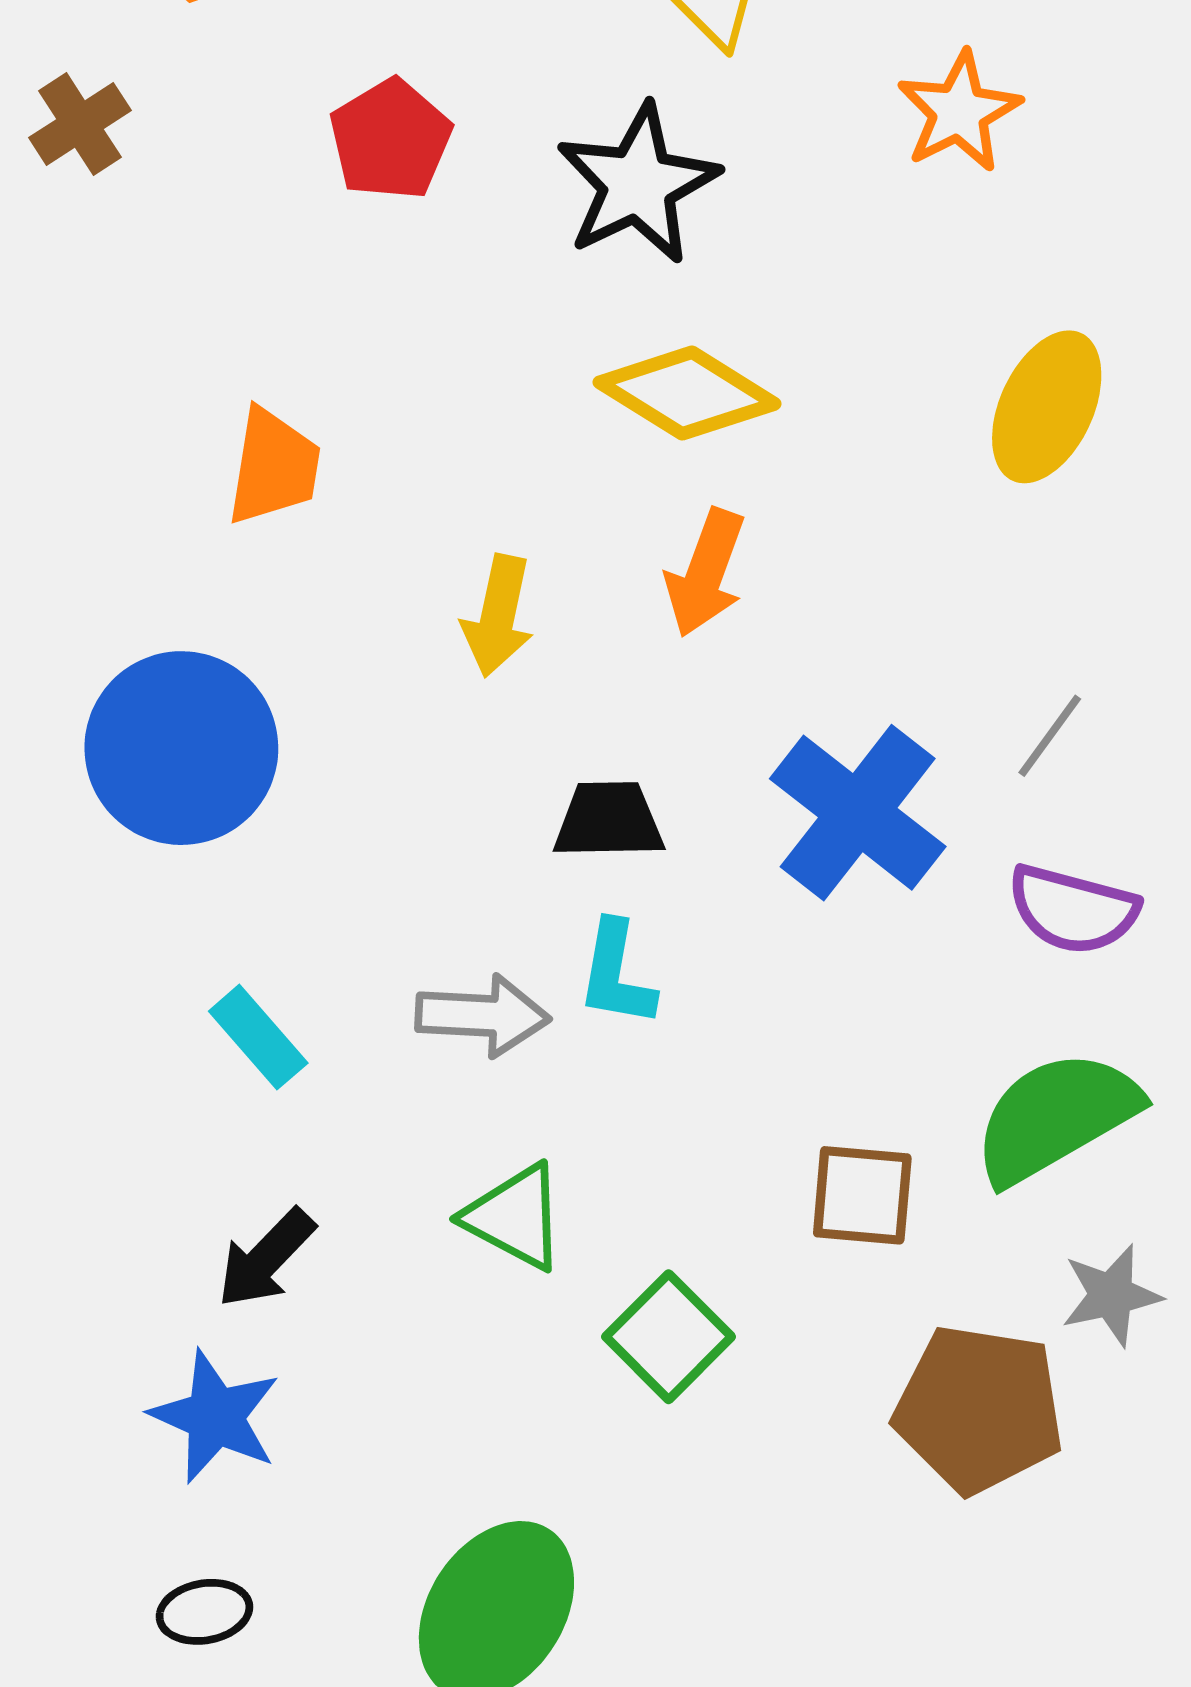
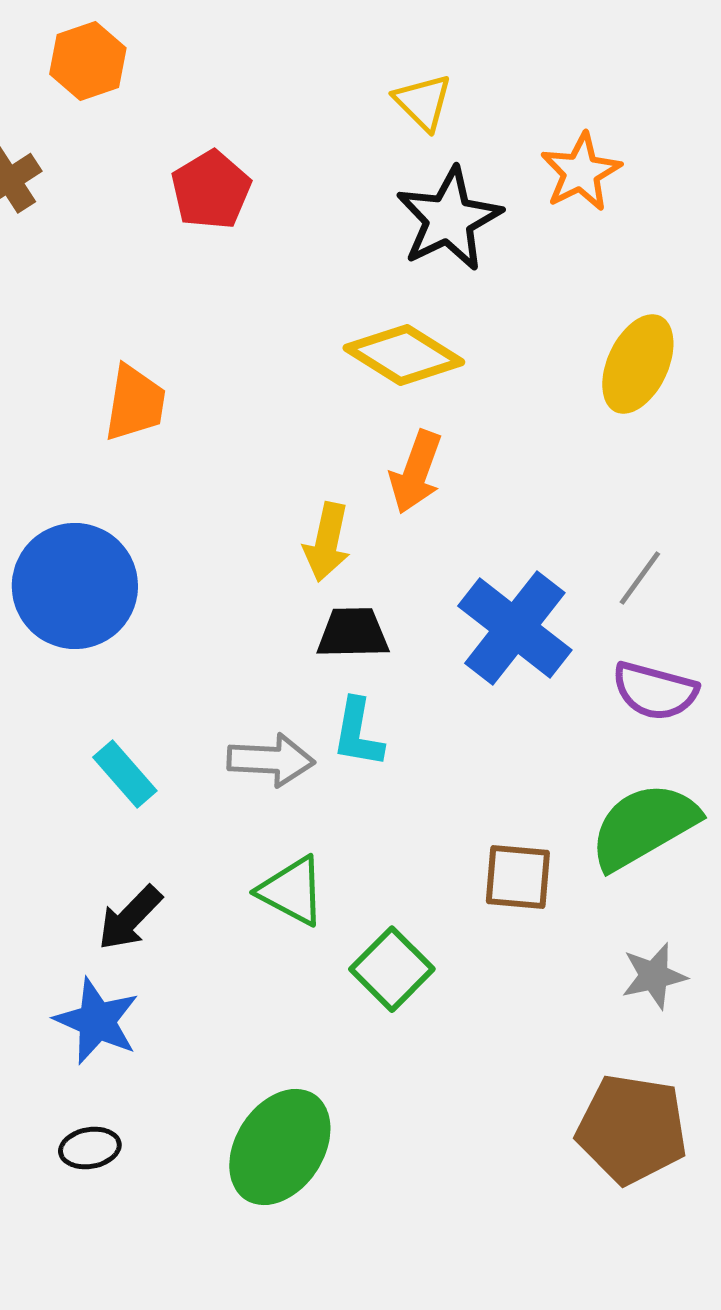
black star: (638, 184) -> (449, 219), moved
yellow arrow: (498, 616) -> (327, 542), moved
gray star: (1111, 1295) -> (654, 976), moved
brown pentagon: (979, 1409) -> (632, 1129), moved

